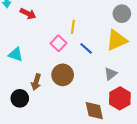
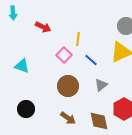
red arrow: (28, 14) -> (43, 27), moved
gray triangle: (111, 74) -> (101, 85), moved
brown arrow: (36, 82) -> (68, 118), moved, turned -70

